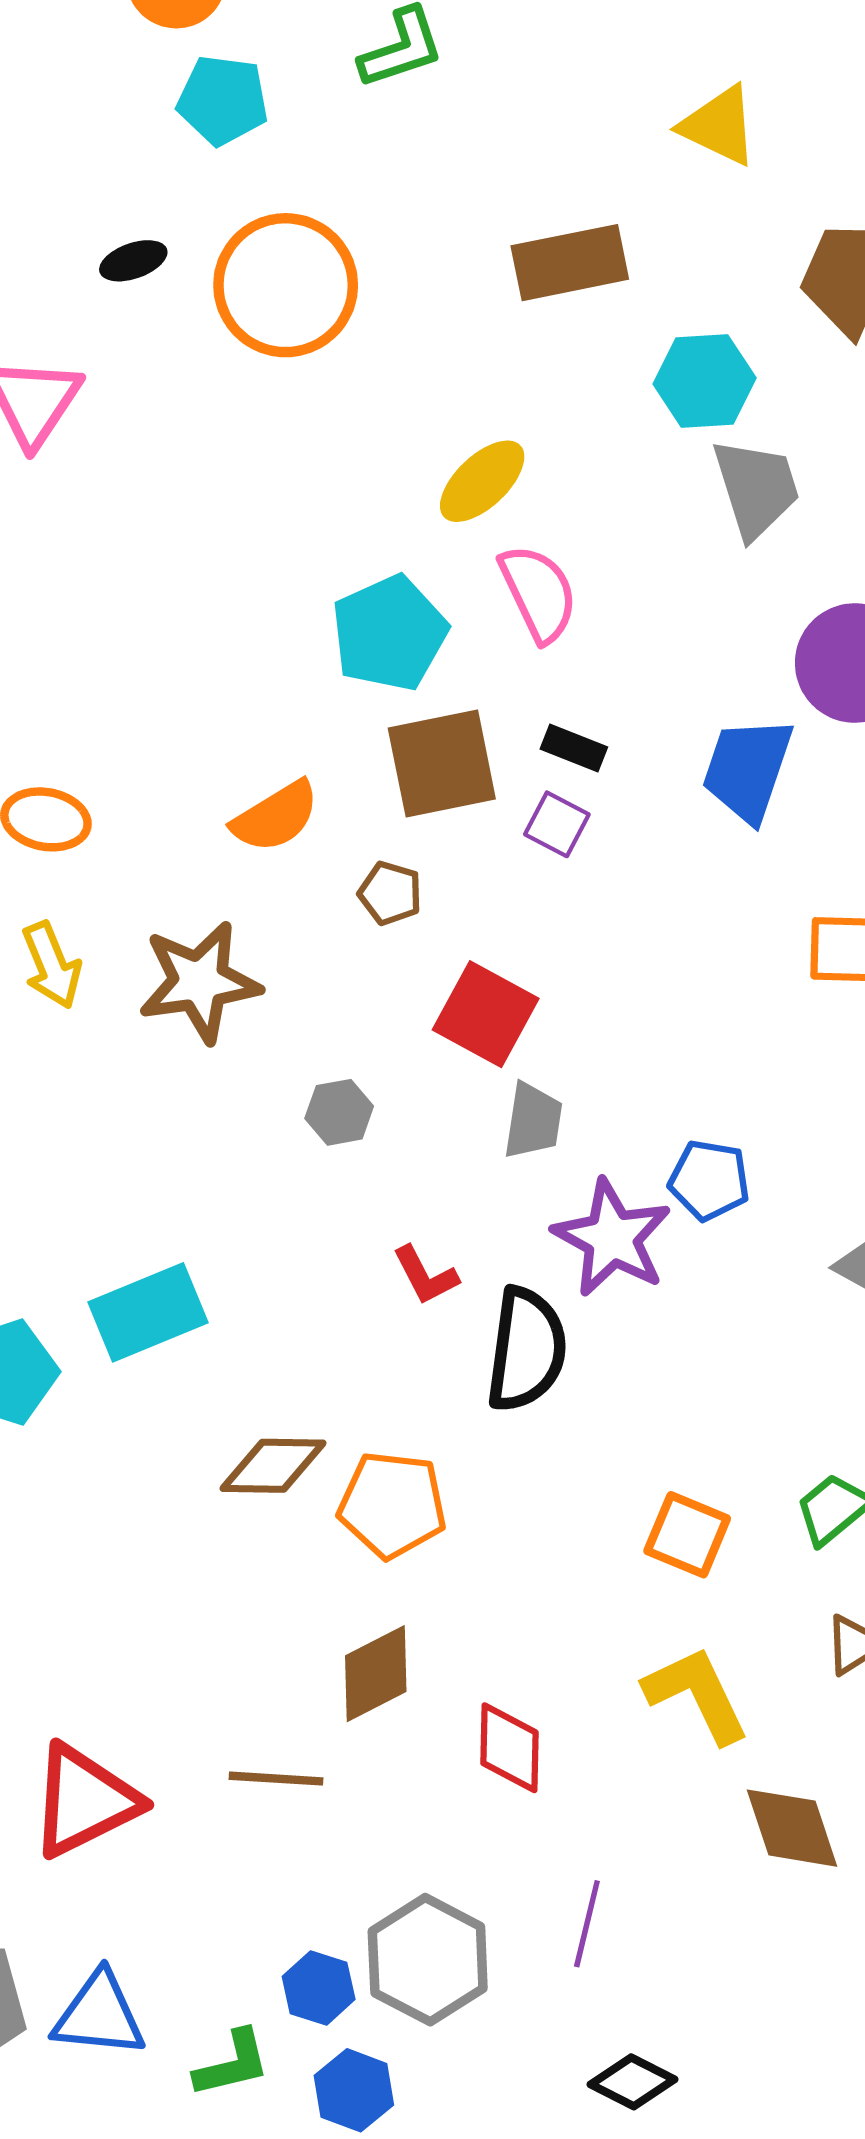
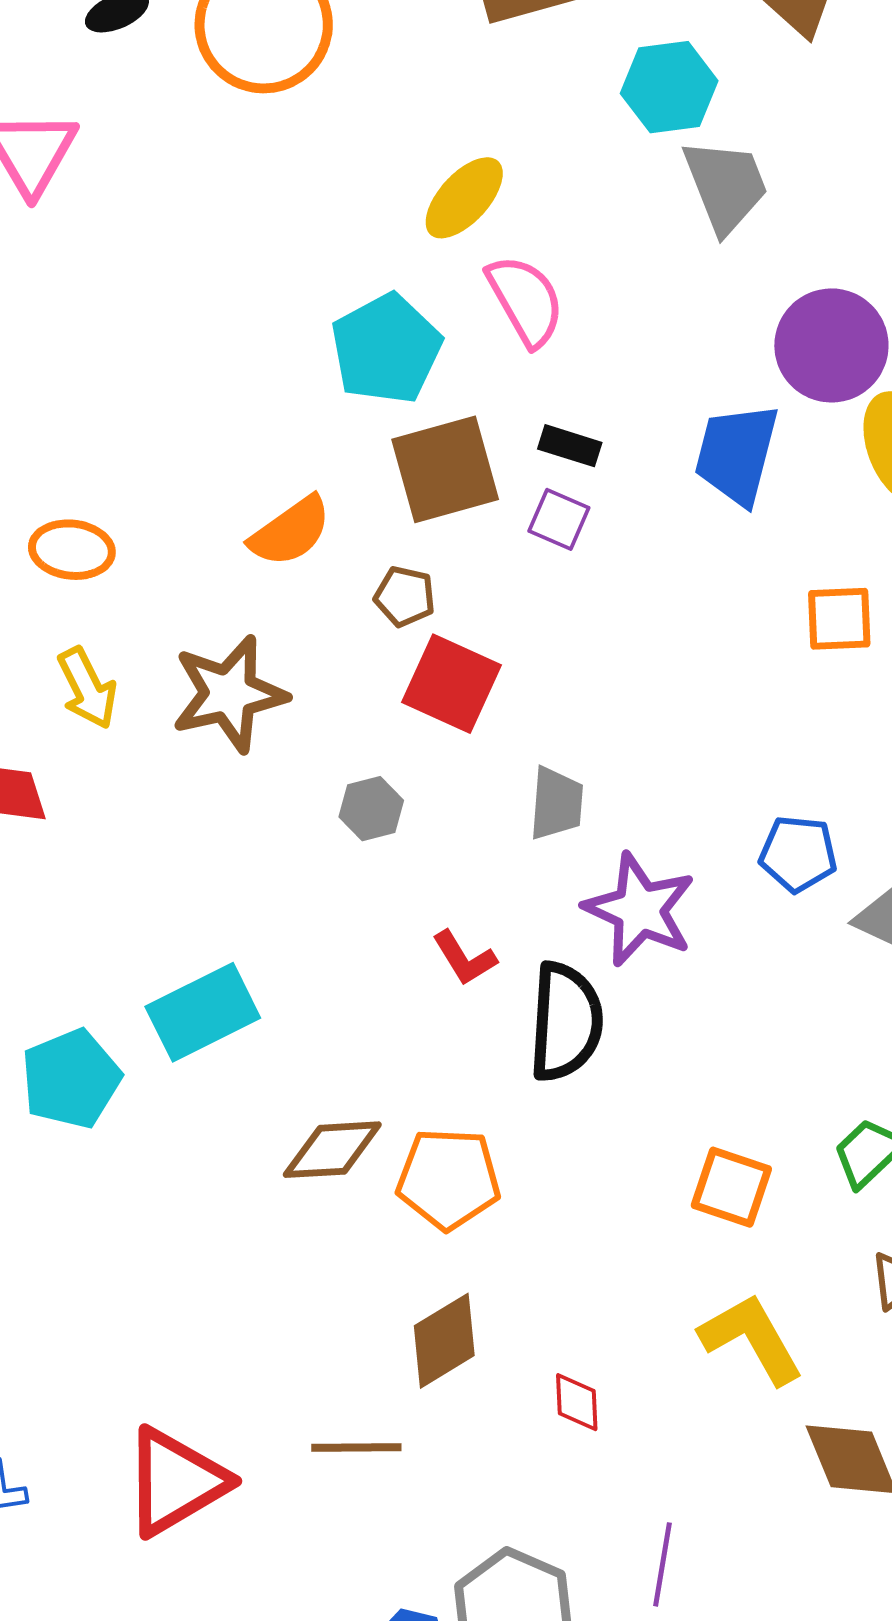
red square: (486, 1014) -> (451, 684), moved
blue pentagon: (709, 1180) -> (798, 854), moved
red diamond: (509, 1748) -> (577, 1402), size x0.7

